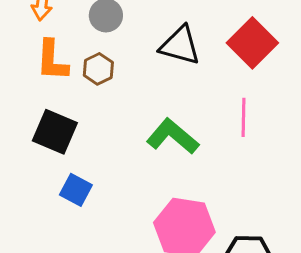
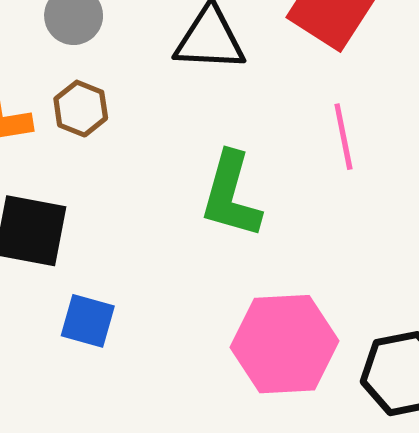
green L-shape: (173, 136) -> (231, 195), turned -102

